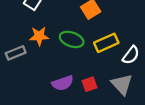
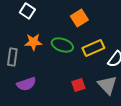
gray rectangle: (16, 53) -> (12, 57), turned -60
purple semicircle: (63, 83) -> (26, 84), moved

